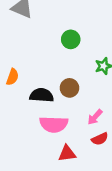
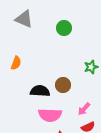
green circle: (71, 39) -> (64, 28), moved
orange semicircle: (12, 77) -> (16, 63), moved

